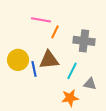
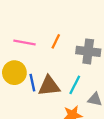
pink line: (41, 20) -> (24, 42), moved
brown triangle: (49, 60) -> (49, 86), moved

